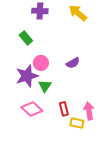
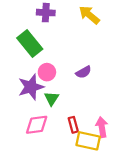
green rectangle: (26, 38) -> (30, 44), size x1.6
pink diamond: (32, 109) -> (37, 125), turned -50
yellow rectangle: (77, 123) -> (88, 141), size x1.5

